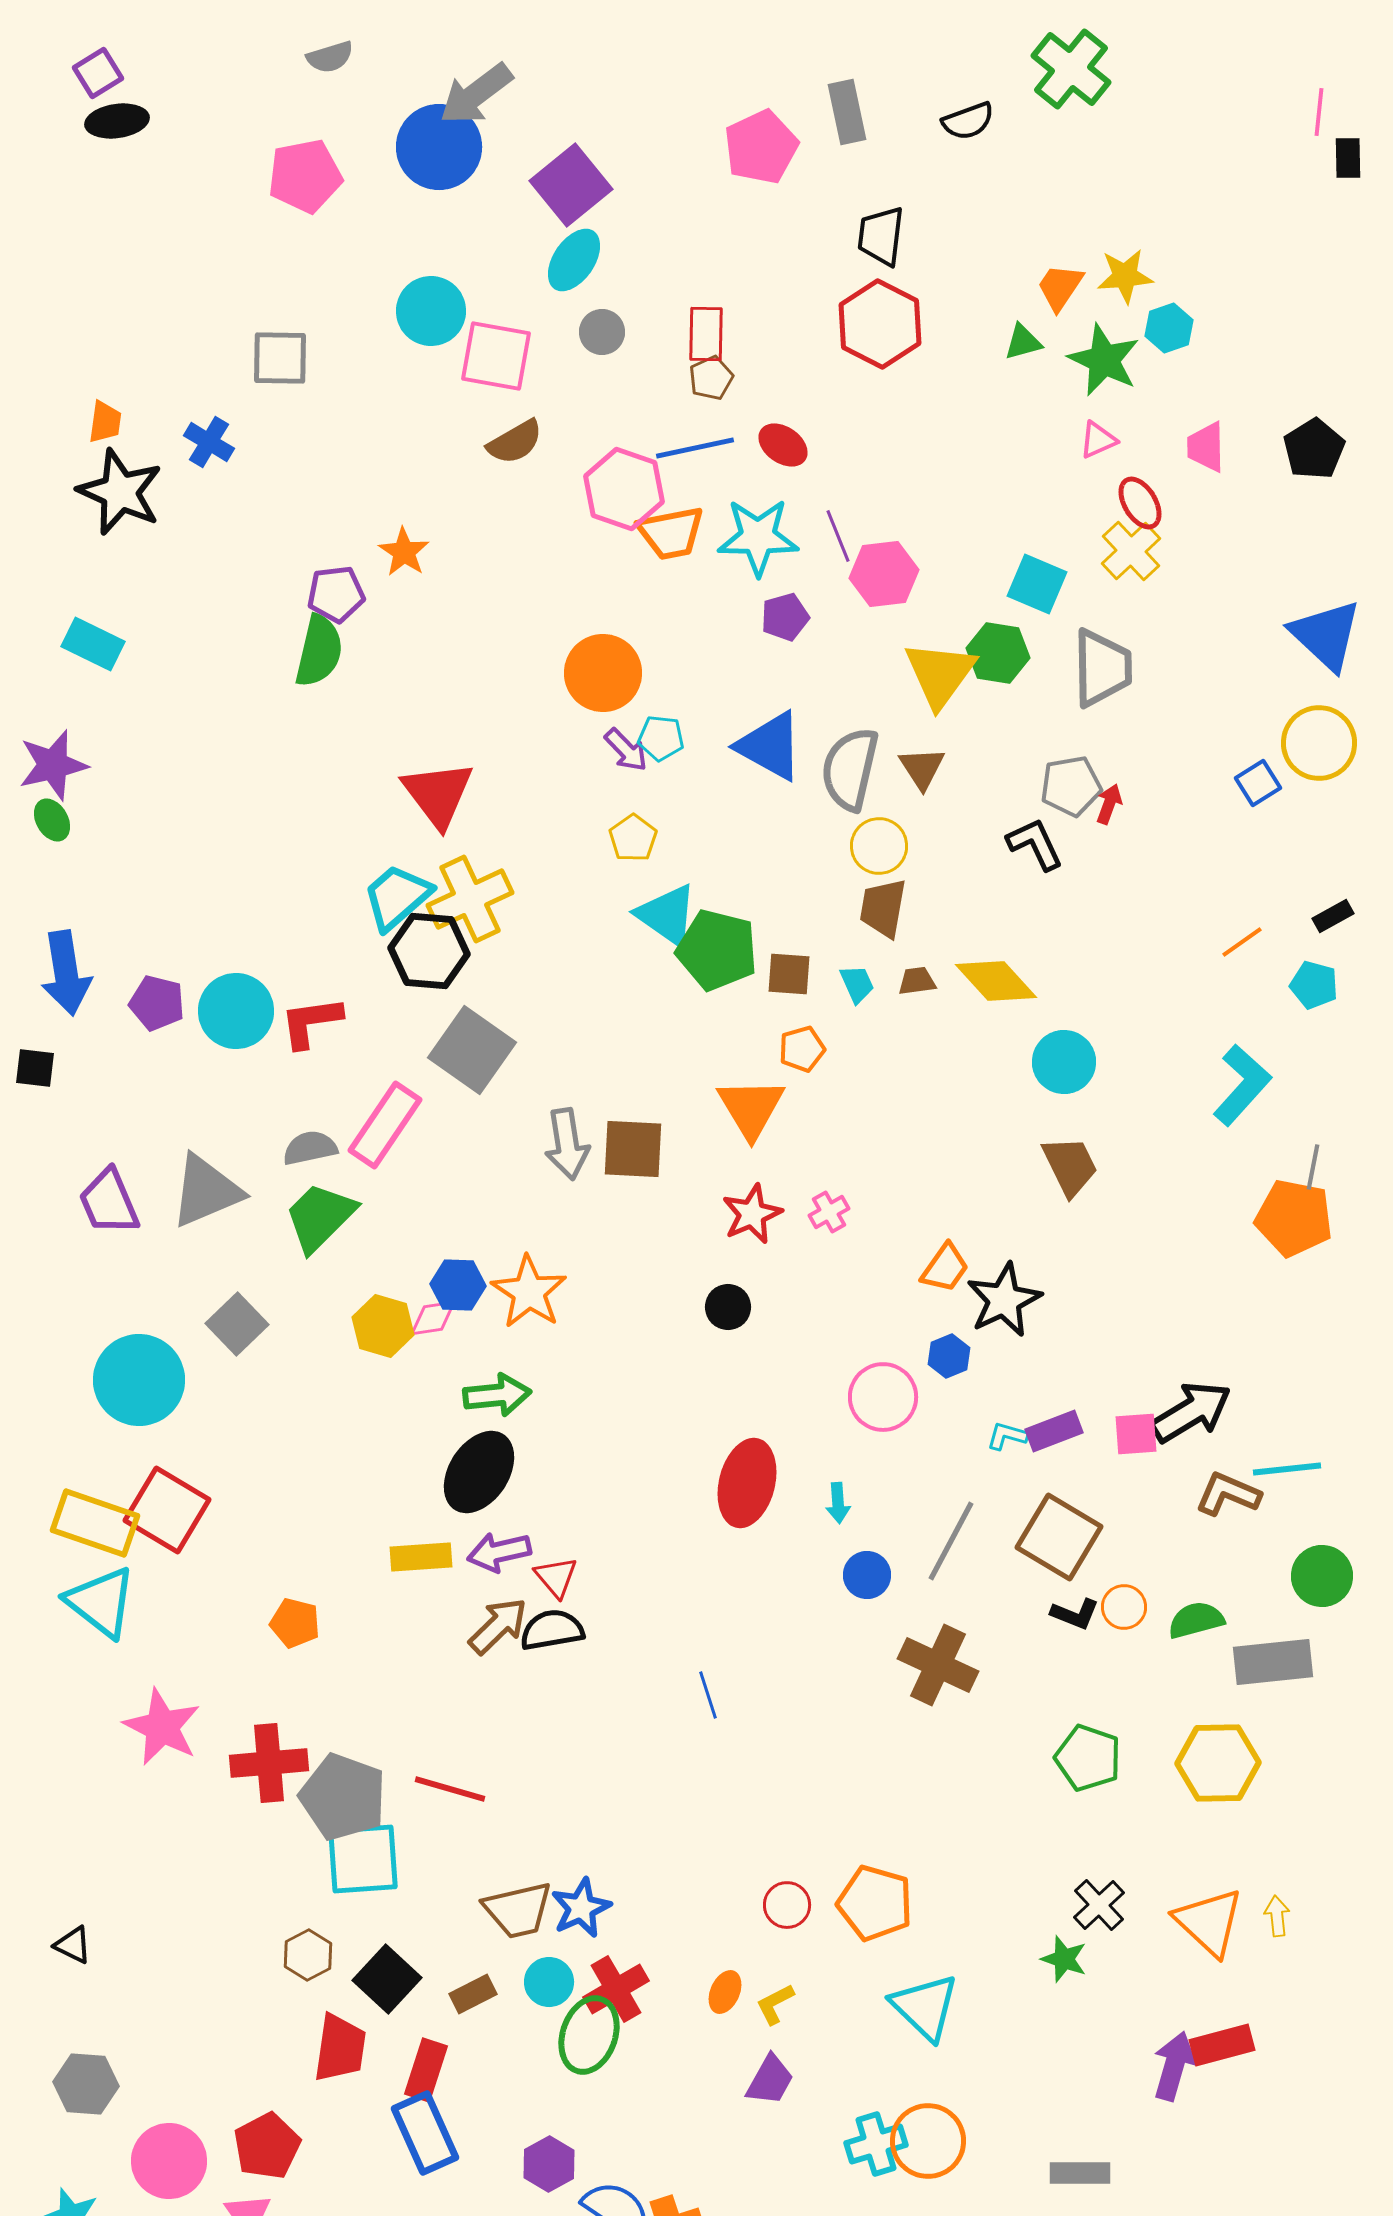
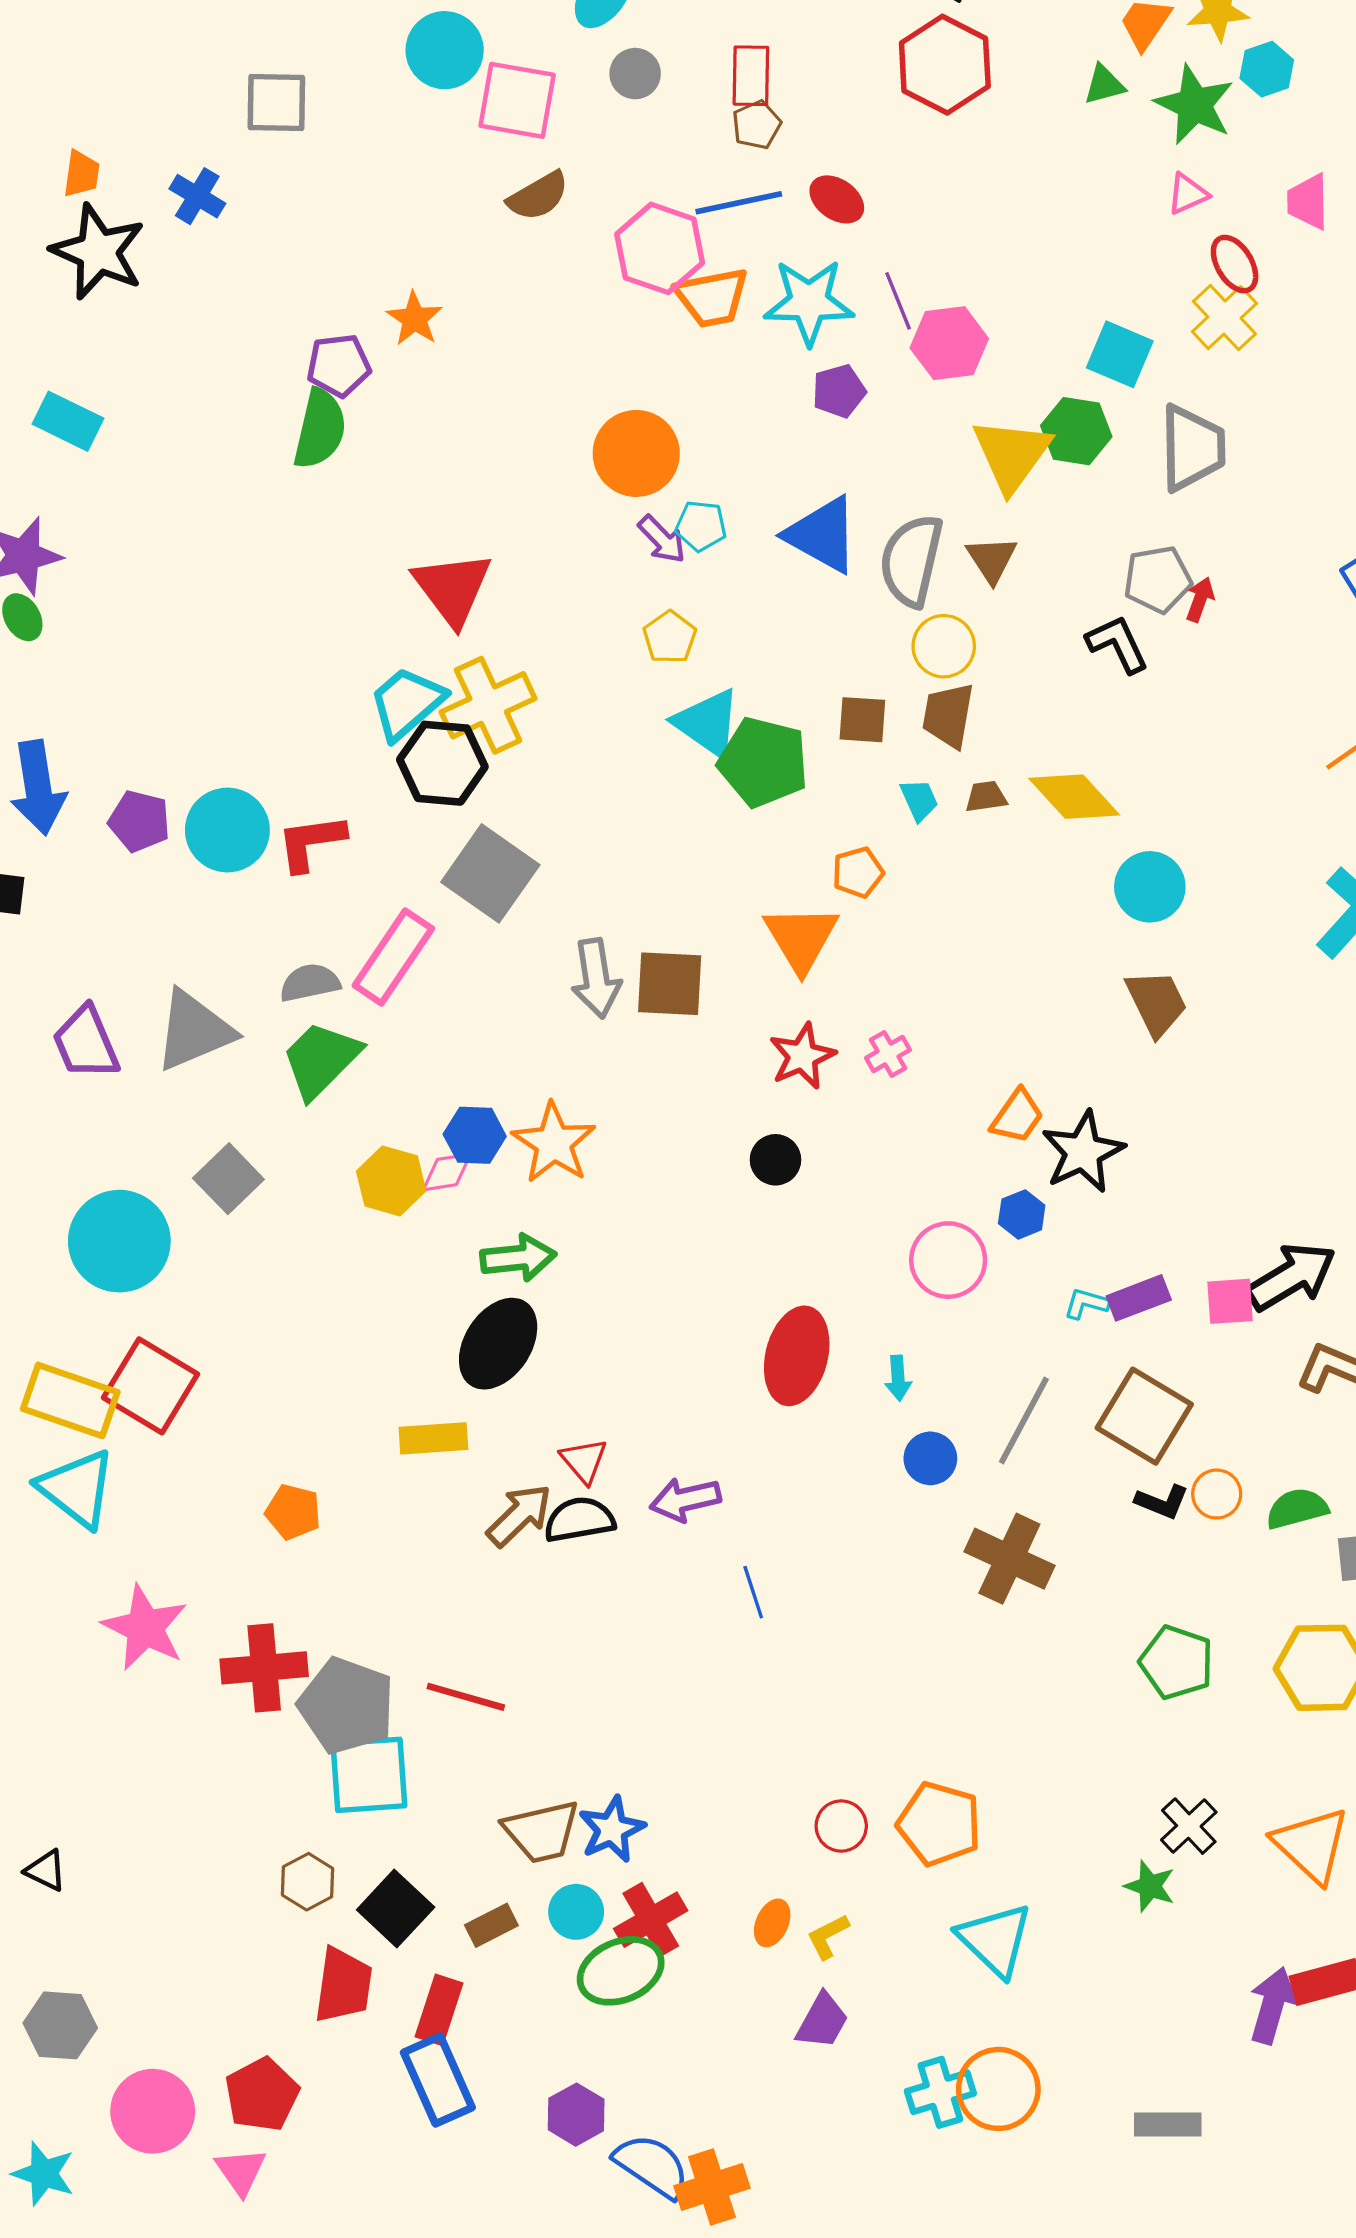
brown square: (789, 974) -> (862, 720), moved
purple arrow: (499, 1552) -> (685, 1500), moved
green ellipse: (589, 2035) -> (621, 1971), turned 48

